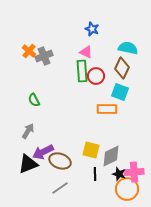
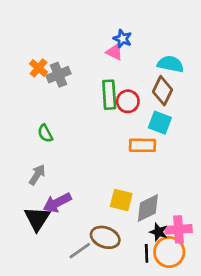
pink triangle: (86, 52) -> (115, 52), moved
brown ellipse: (60, 161) -> (105, 237), moved
black triangle: (28, 164) -> (37, 219), turned -35
black line: (95, 174) -> (147, 253), moved

